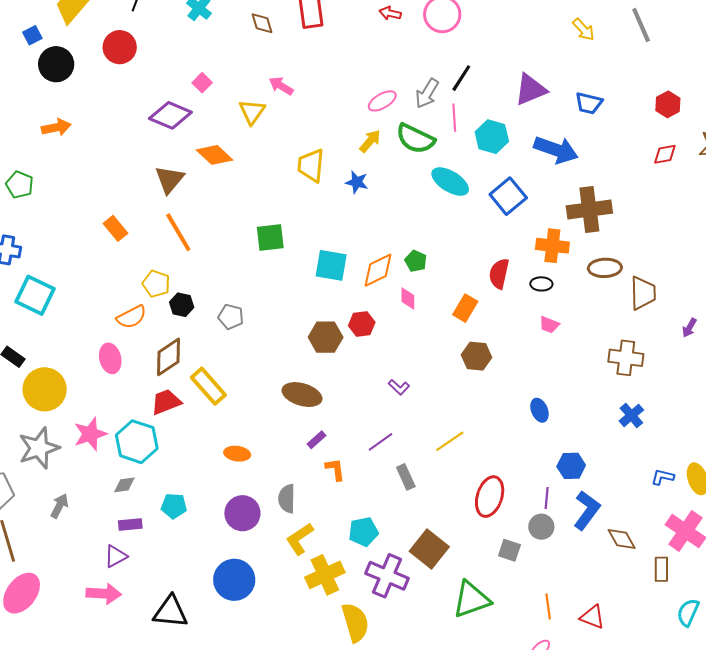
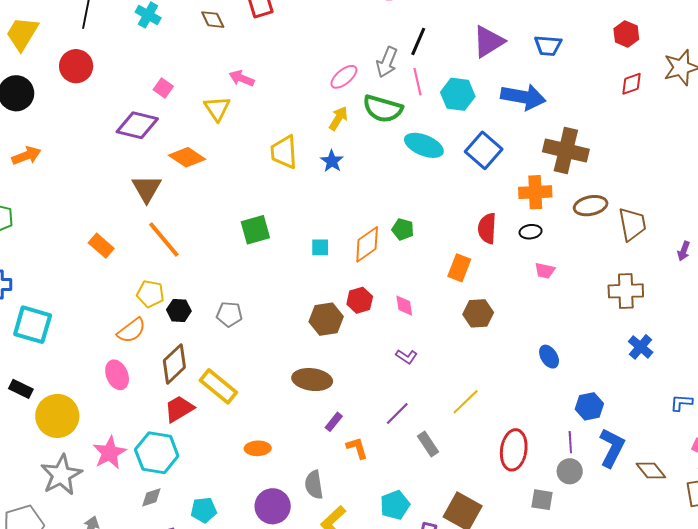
blue star: (357, 182) -> (332, 161), turned 30
brown cross: (589, 210) -> (566, 150), turned 30
cyan square: (331, 265) -> (320, 247), size x0.6
pink diamond: (408, 299) -> (404, 306), moved

